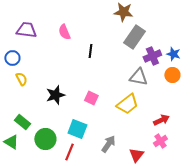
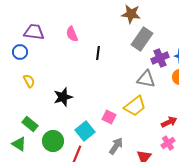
blue circle: (12, 58) -> (20, 52), moved
pink square: (91, 98) -> (109, 117), moved
cyan square: (77, 129) -> (85, 131), turned 30

